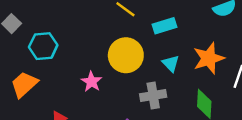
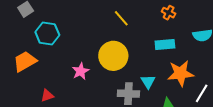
cyan rectangle: (164, 26) -> (165, 44), moved
cyan triangle: (171, 63) -> (148, 82), moved

